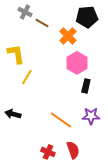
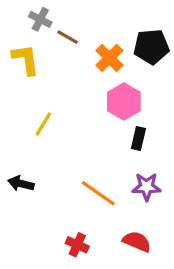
black pentagon: (87, 17) -> (151, 47), moved
yellow L-shape: (16, 54) -> (26, 60), moved
red semicircle: (73, 150) -> (137, 242), moved, turned -48

